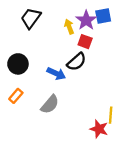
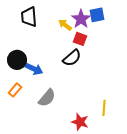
black trapezoid: (31, 18) -> (29, 17), turned -40
yellow arrow: (69, 27) -> (65, 25), turned -32
blue arrow: (56, 74) -> (34, 69), moved
red star: (99, 129) -> (80, 122), moved

